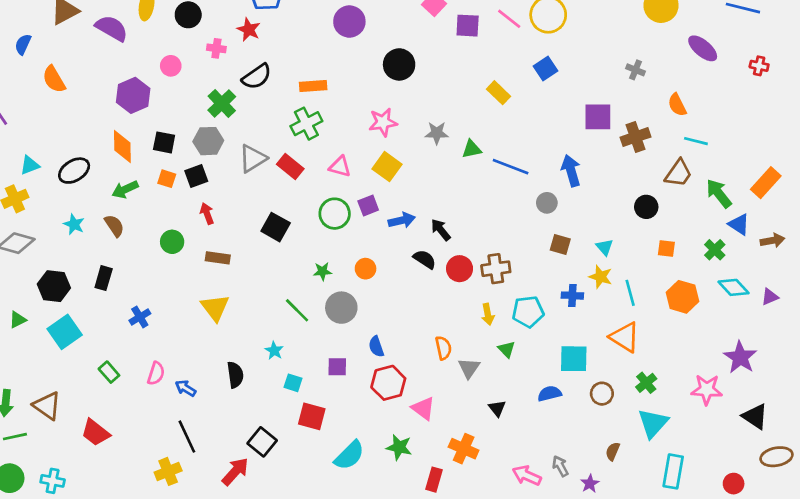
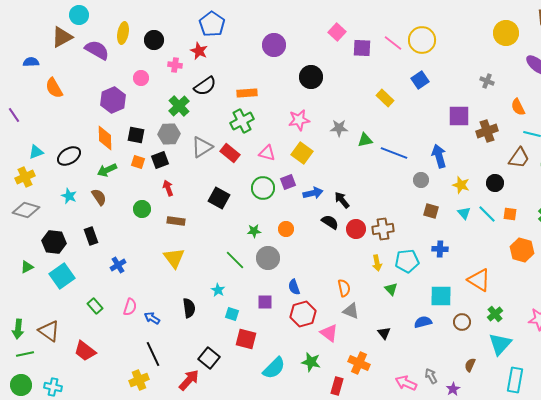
blue semicircle: (23, 44) -> (31, 62), turned 63
yellow star: (601, 277) -> (461, 185), moved
black rectangle: (104, 278) -> (91, 236), turned -36
cyan line: (630, 293) -> (487, 214), moved, turned -30
gray triangle: (469, 368) -> (351, 311), moved, turned -42

